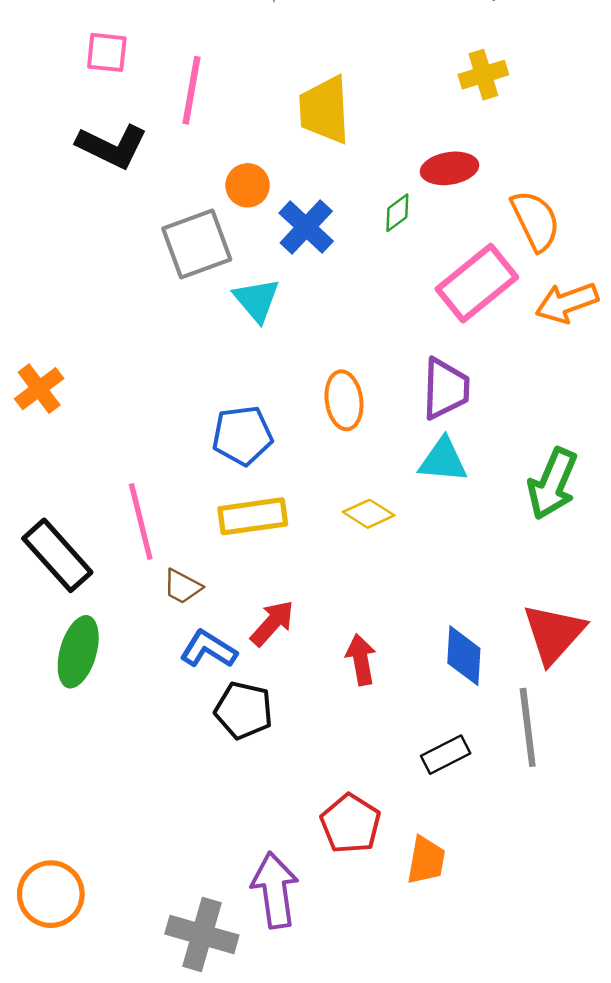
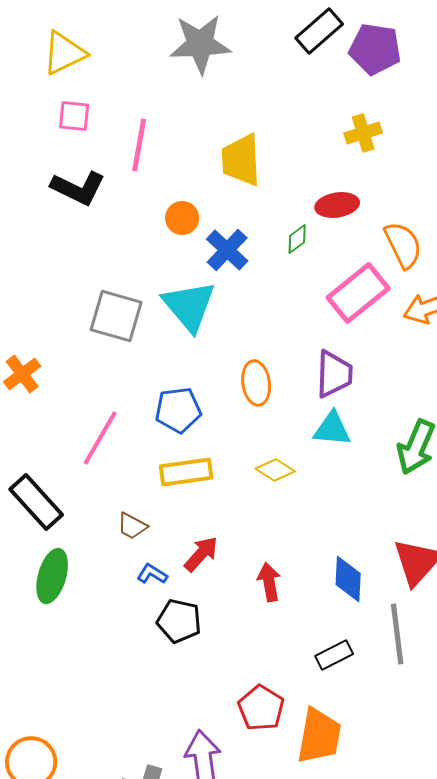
gray square: (197, 244) -> (116, 316), moved, turned 36
cyan triangle: (257, 300) -> (189, 306), size x1.5
pink line: (141, 521) -> (100, 438), moved, turned 44
blue L-shape: (208, 649) -> (152, 574), size x0.7
orange trapezoid: (426, 860) -> (319, 736), size x1.5

